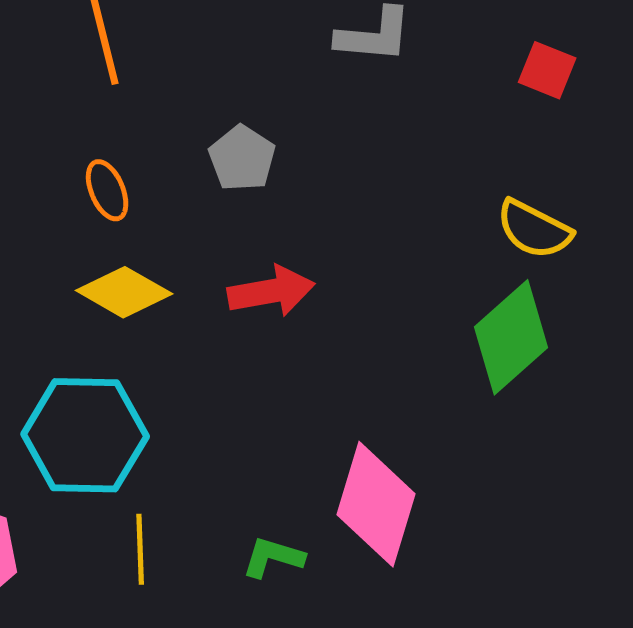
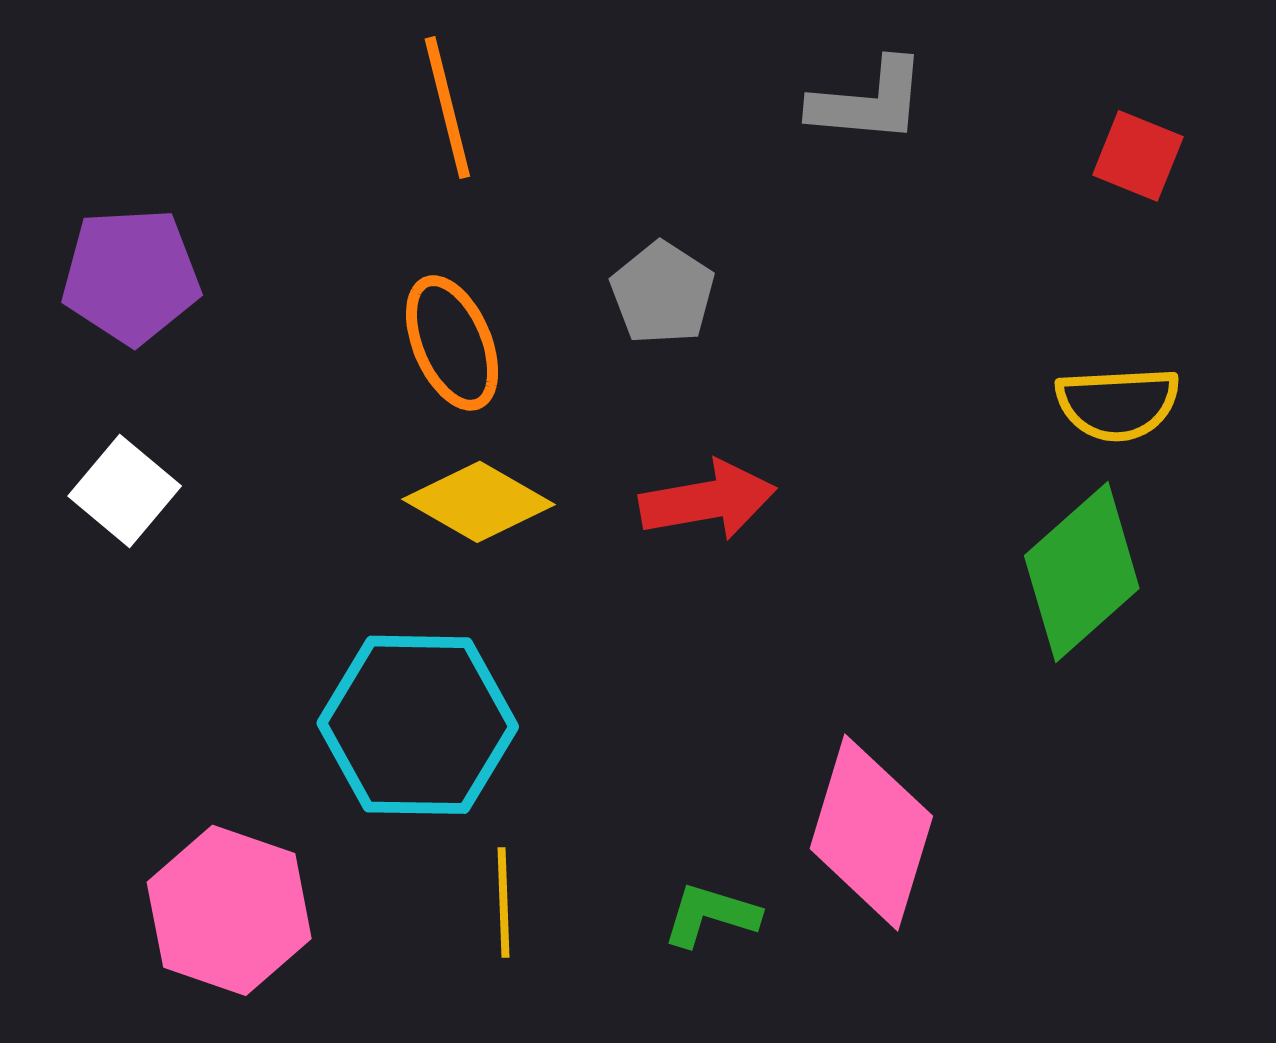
orange ellipse: (107, 190) -> (452, 343), size x1.4
yellow semicircle: (534, 229) -> (1118, 404), turned -30

